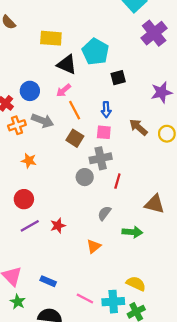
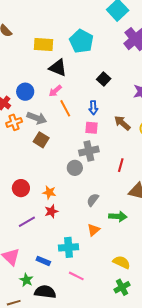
cyan pentagon: (95, 52) -> (81, 41), moved
black square: (118, 78) -> (104, 79), turned -32
brown square: (75, 138) -> (41, 140), moved
orange star: (29, 161) -> (49, 192), moved
red line: (117, 181) -> (121, 165), moved
purple line: (30, 226) -> (27, 222), moved
orange triangle: (94, 246) -> (94, 230), moved
green star: (18, 302) -> (26, 280), moved
cyan cross: (113, 302) -> (69, 247), moved

